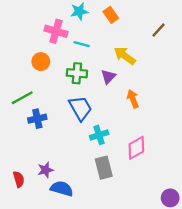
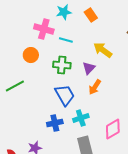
orange arrow: (133, 99) -> (95, 87), moved, turned -126
blue cross: (37, 119) -> (55, 123), moved

